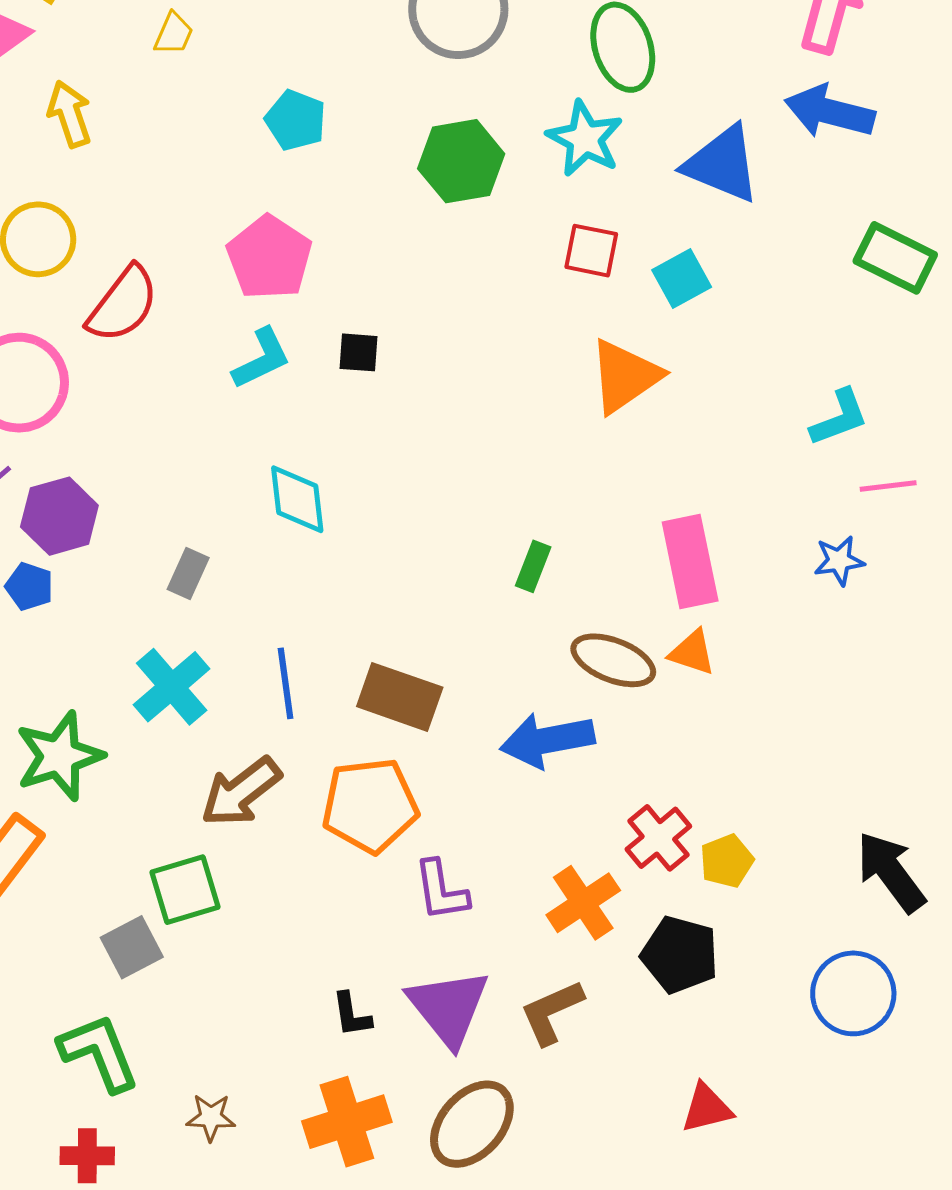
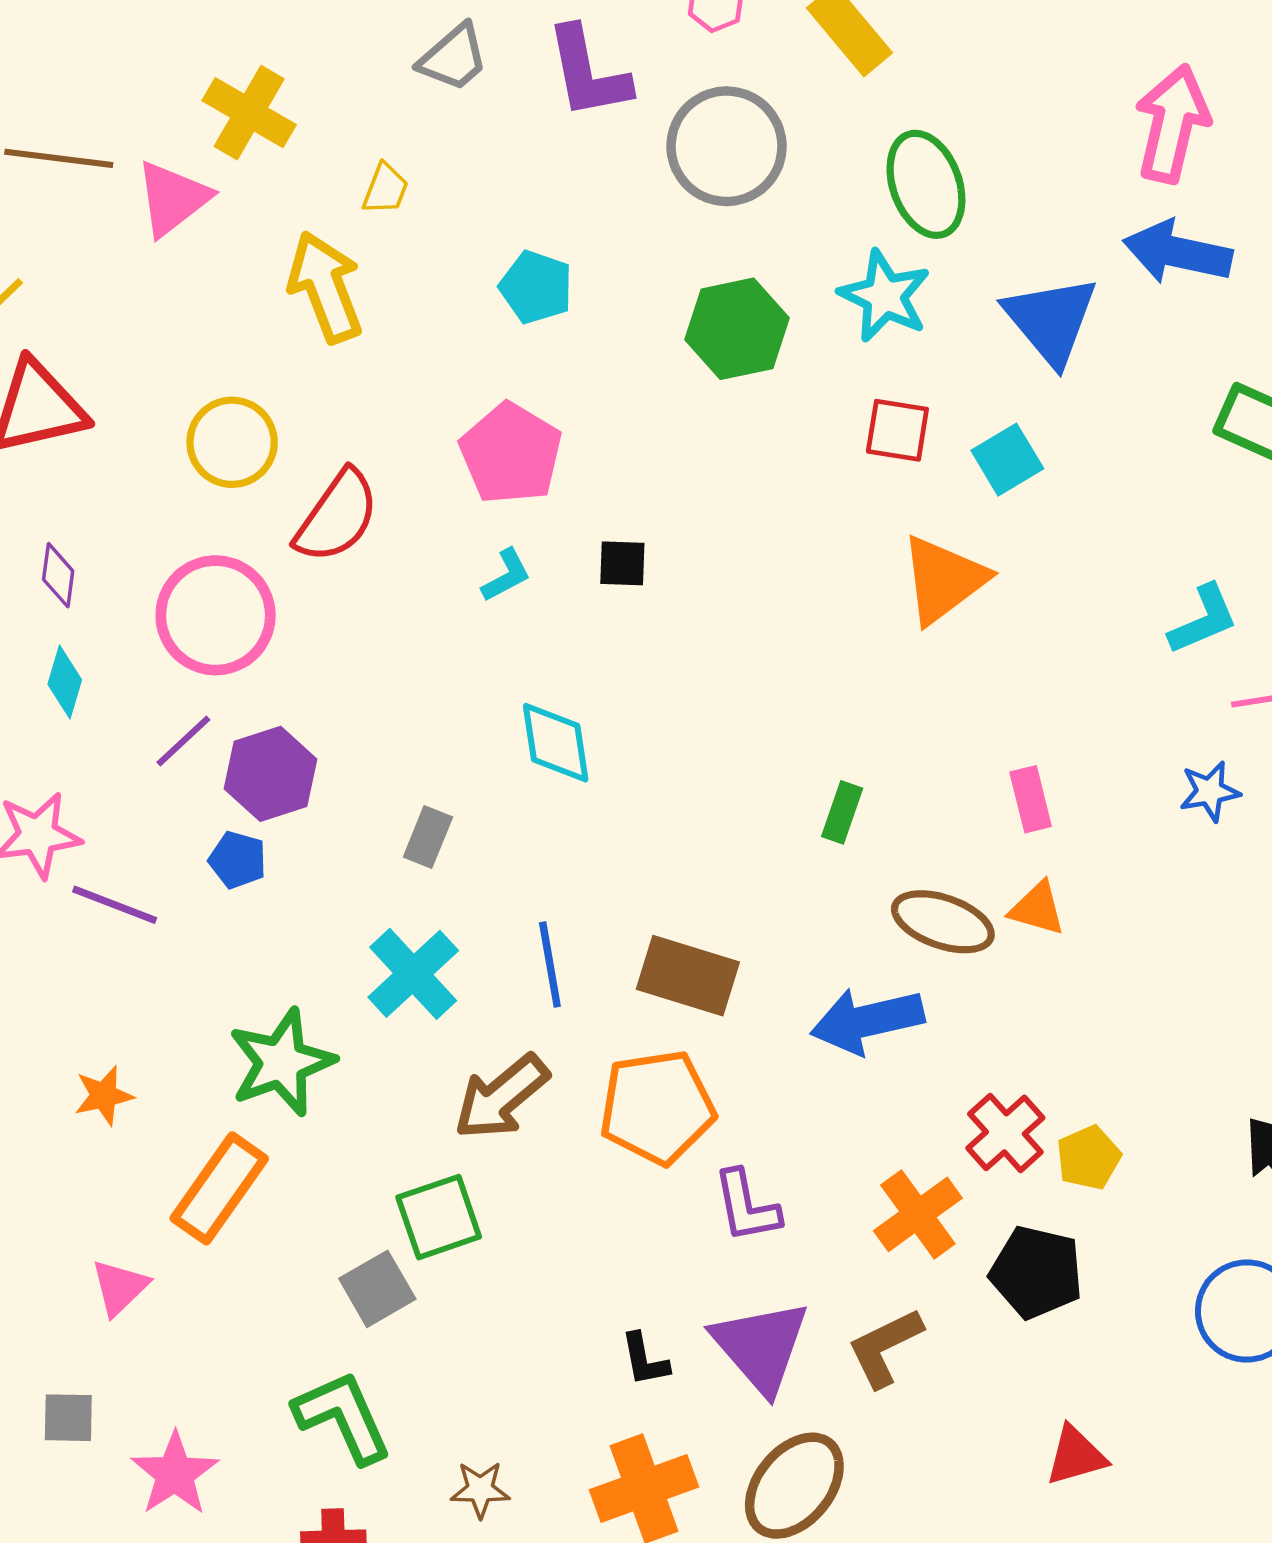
yellow arrow: (70, 114) -> (325, 287), moved, size x1.4
blue triangle: (722, 164) -> (1051, 320), turned 30
cyan L-shape: (262, 359) -> (506, 575), size x0.7
pink rectangle: (690, 561) -> (1031, 799), size x0.6

